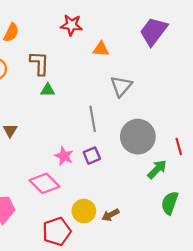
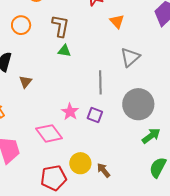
orange triangle: (101, 49) -> (117, 21), turned 35
purple square: (92, 156) -> (95, 115), turned 35
brown arrow: (110, 215) -> (104, 170), turned 70

